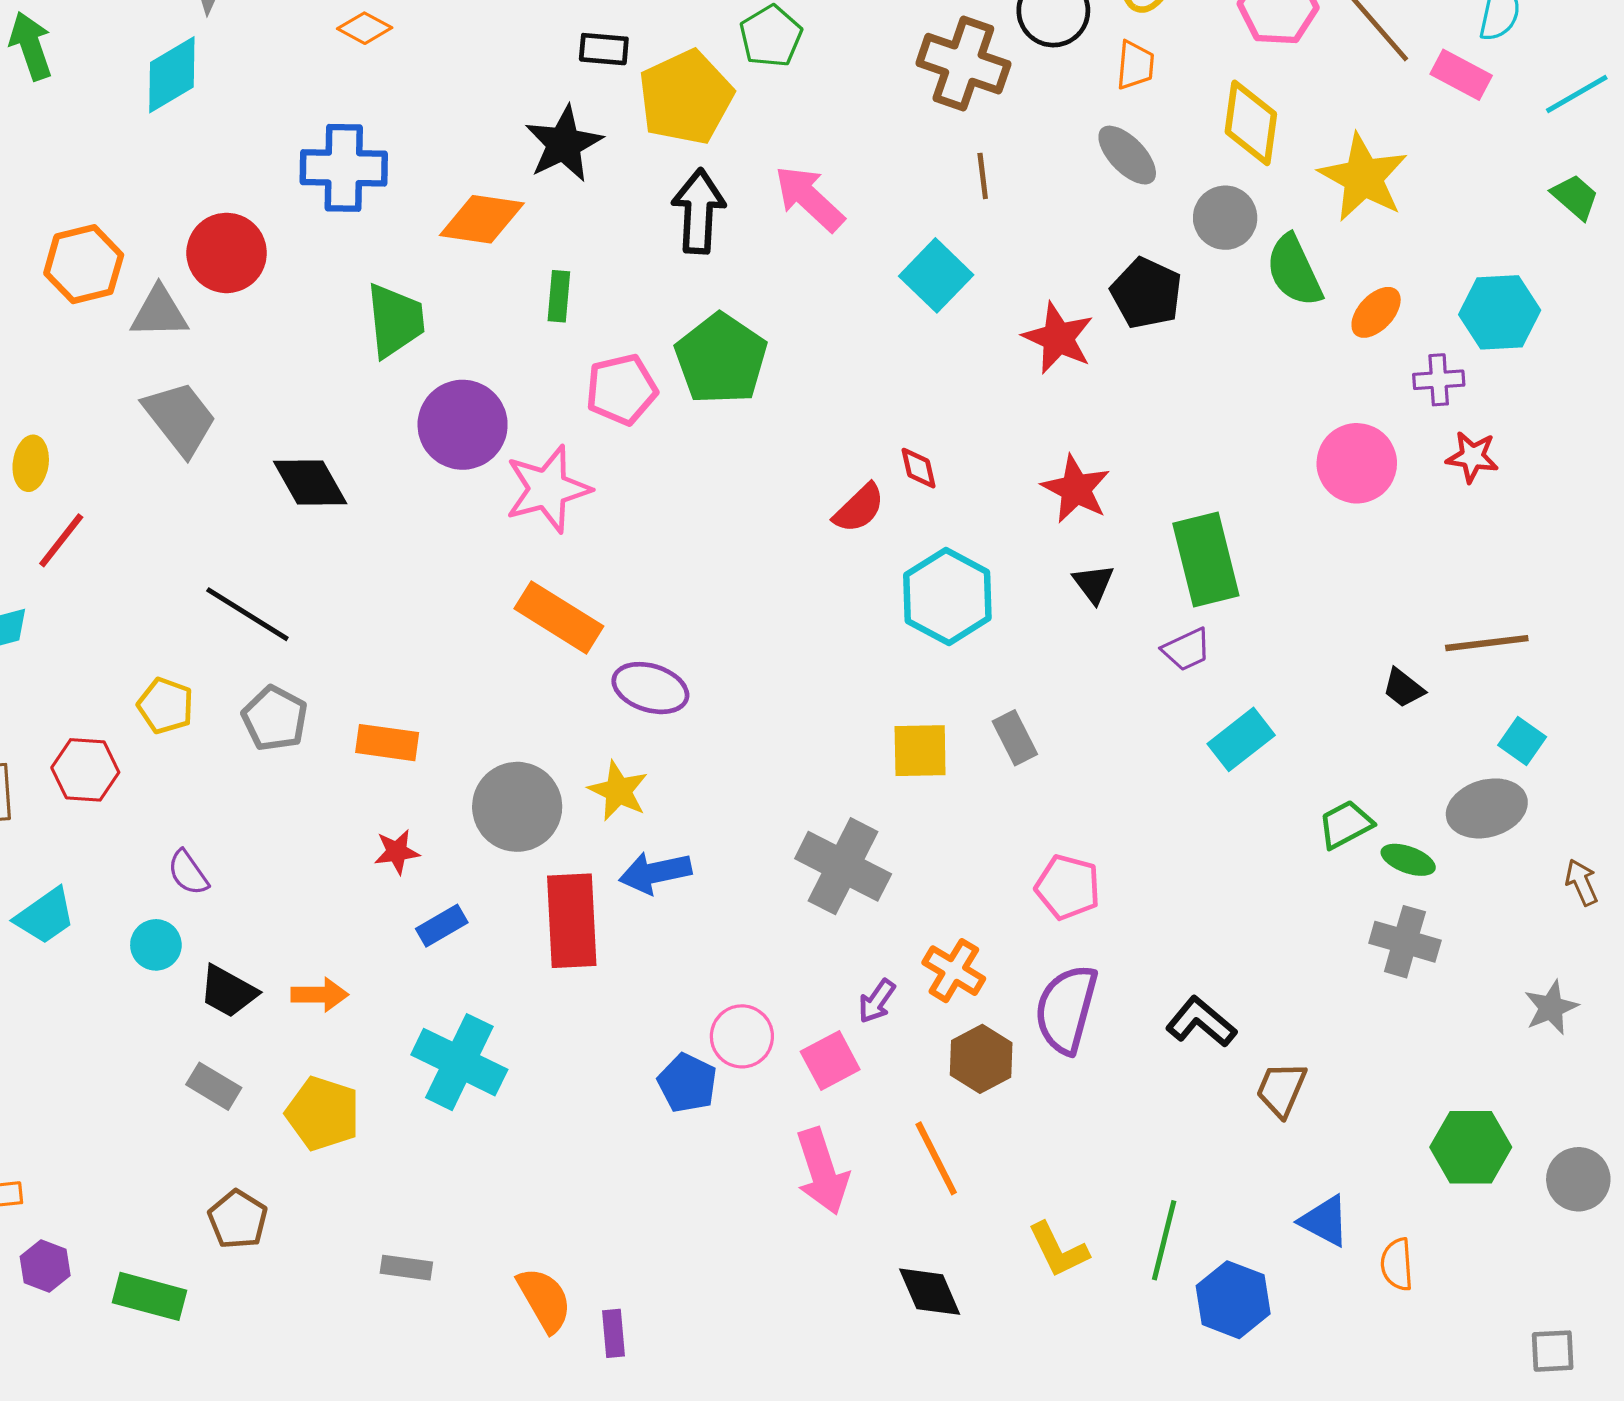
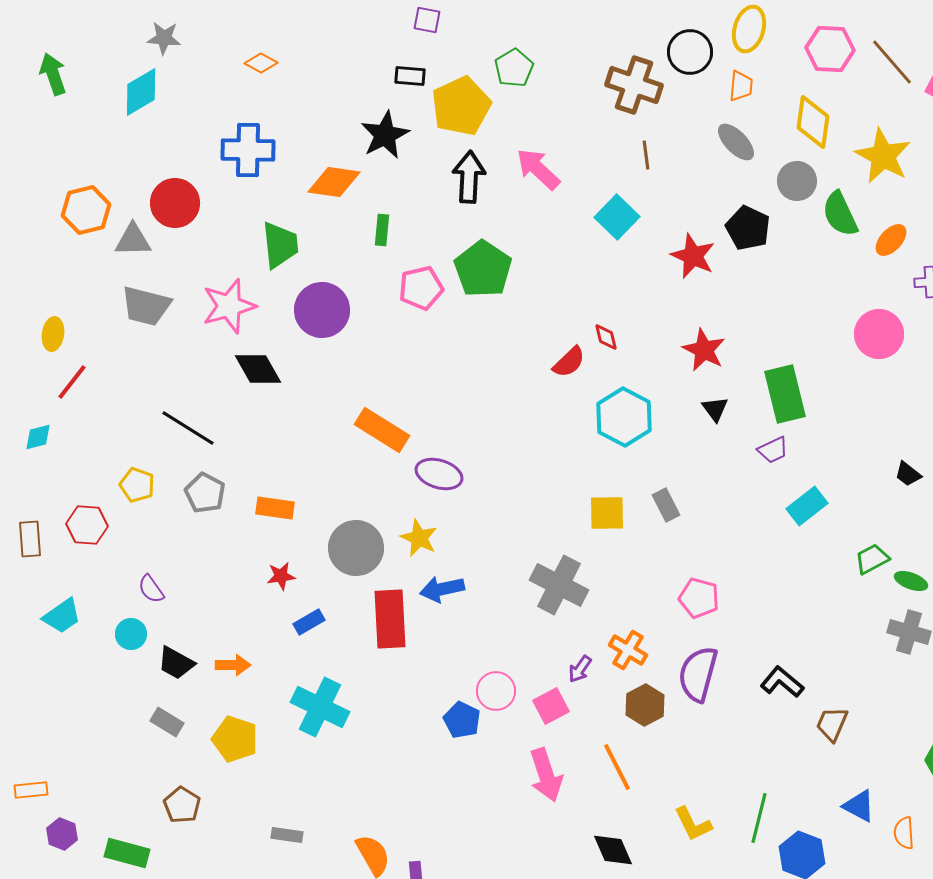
gray trapezoid: (180, 418) -> (146, 306), turned 142
black diamond: (310, 483) -> (258, 369), moved
pink star: (548, 489) -> (229, 306), moved

